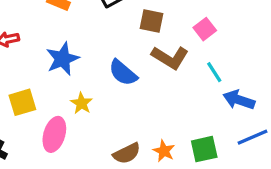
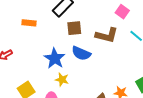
brown square: (152, 21) -> (74, 28), moved
blue star: (63, 59) -> (55, 58), moved

